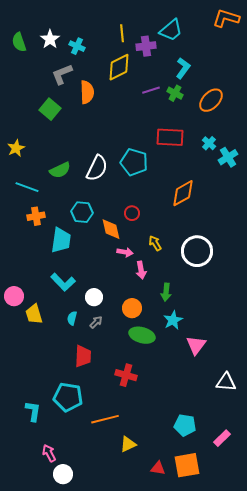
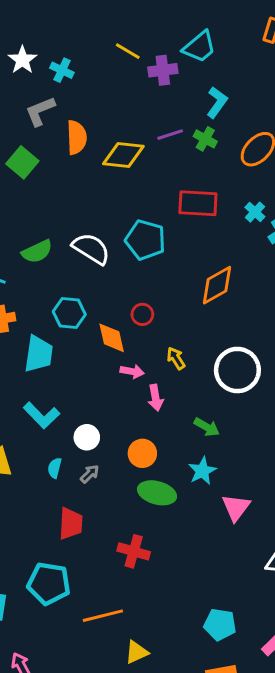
yellow line: (122, 33) -> (128, 51), turned -54
yellow diamond: (119, 67) -> (123, 155), moved, turned 32
white semicircle: (97, 168) -> (91, 249), turned -84
green arrow: (166, 292) -> (207, 427), moved, turned -66

